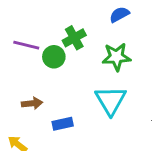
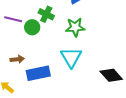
green cross: (74, 38) -> (46, 14), turned -35
blue rectangle: (63, 124) -> (38, 73), size x1.6

